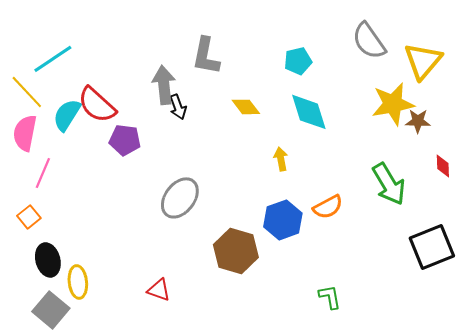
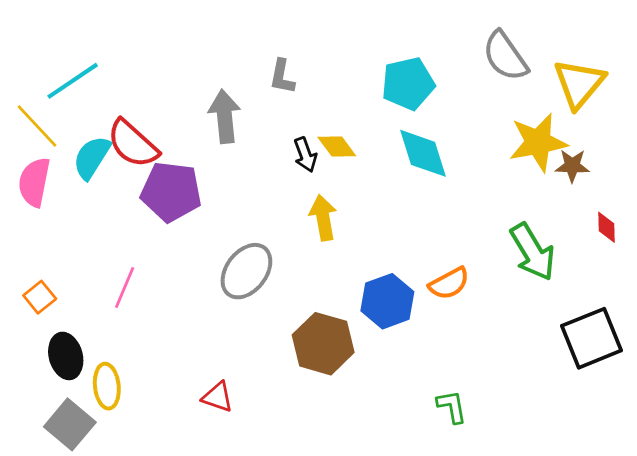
gray L-shape: (206, 56) -> (282, 77), size x0.7
cyan pentagon: (298, 61) -> (408, 84), size x1.4
black arrow: (178, 107) -> (305, 155), moved
purple pentagon: (125, 140) -> (171, 192), size x1.4
yellow arrow: (281, 159) -> (323, 218), moved, size x1.4
pink line: (43, 173) -> (125, 288), moved

